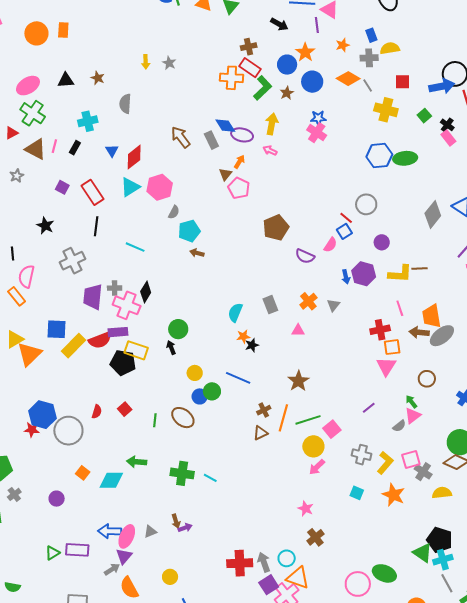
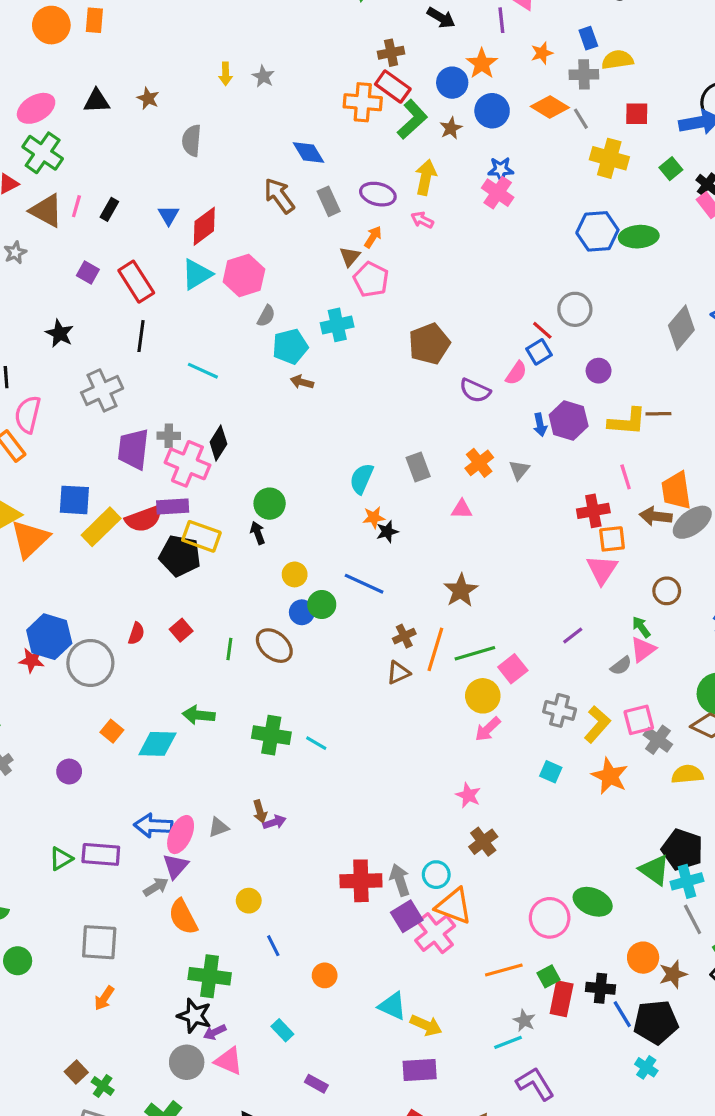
cyan cross: (88, 121) -> (337, 325), moved
blue diamond: (225, 126) -> (308, 152), moved

